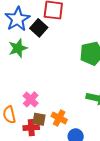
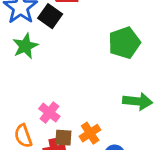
orange cross: (59, 118) -> (90, 133), turned 35

